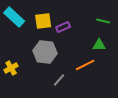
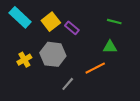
yellow square: (43, 21) -> (51, 22), turned -30
purple rectangle: (63, 27) -> (72, 28), turned 64
yellow cross: (11, 68) -> (24, 60), moved

